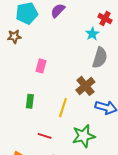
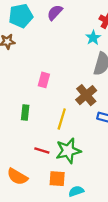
pink rectangle: (41, 66) -> (44, 80), moved
green star: (84, 136) -> (68, 151), moved

